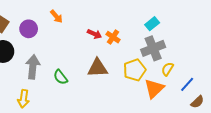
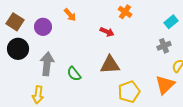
cyan rectangle: (152, 24) -> (171, 22), moved
orange cross: (113, 37) -> (125, 12), moved
gray cross: (153, 48) -> (164, 46), size x0.6
yellow pentagon: (135, 70) -> (129, 92), moved

